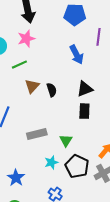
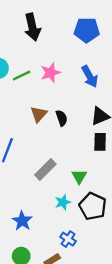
pink star: (26, 39) -> (50, 73), moved
green line: (19, 65) -> (22, 76), moved
gray rectangle: (37, 134) -> (45, 170), turned -30

